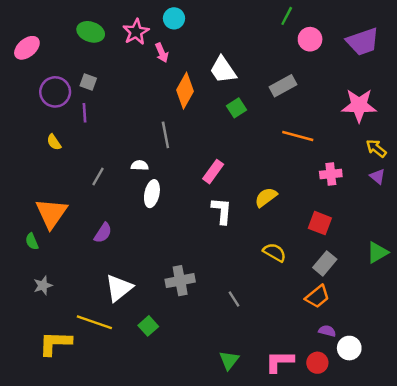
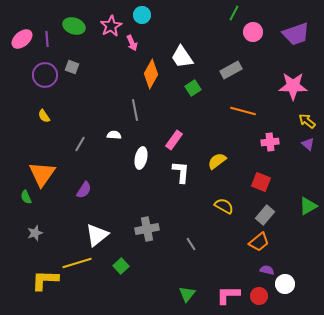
purple line: (85, 113) -> (47, 39), moved
white ellipse: (152, 194) -> (141, 158), moved
yellow line: (94, 322) -> (77, 263), turned -36

